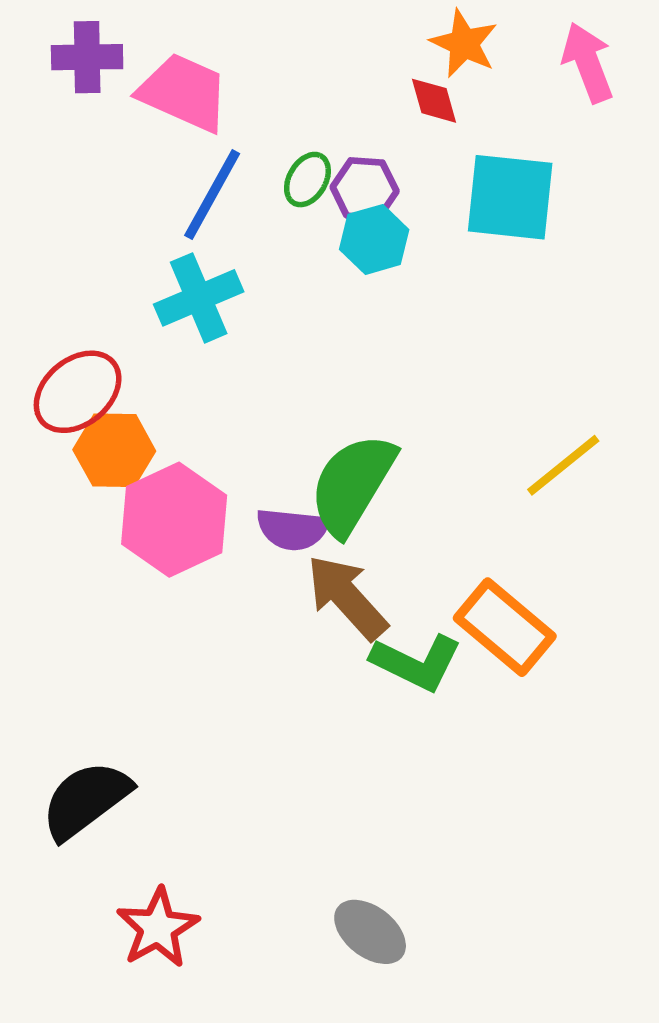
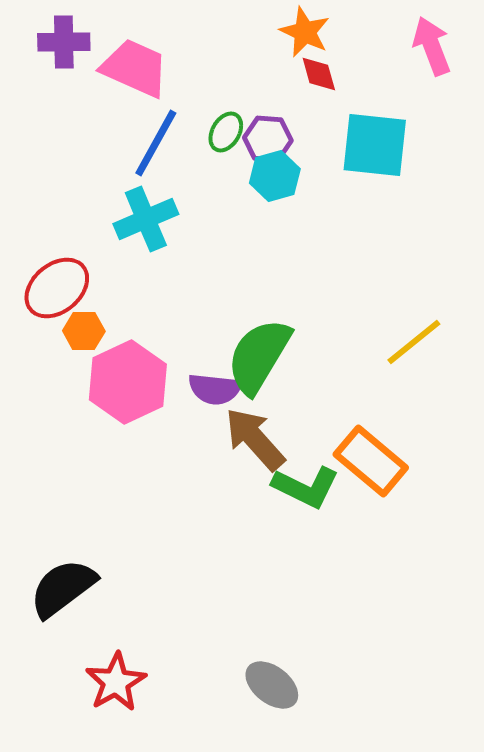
orange star: (464, 43) -> (305, 32), moved
orange hexagon: (114, 450) -> (84, 331), size x0.7

